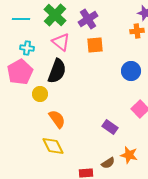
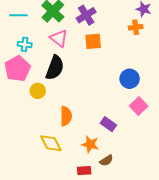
blue circle: (131, 71) -> (130, 79), moved
orange semicircle: (57, 119) -> (66, 116), moved, turned 36
orange star: (129, 155) -> (90, 144), moved

